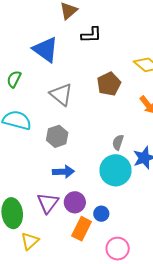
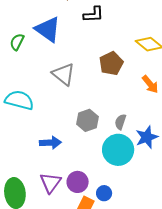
green semicircle: (14, 79) -> (17, 42), moved
gray hexagon: (57, 136) -> (87, 120), moved
blue arrow: (63, 172) -> (50, 143), moved

